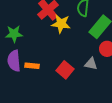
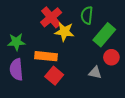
orange rectangle: (32, 66) -> (46, 56), moved, size x1.5
red square: (65, 70) -> (54, 76), moved

